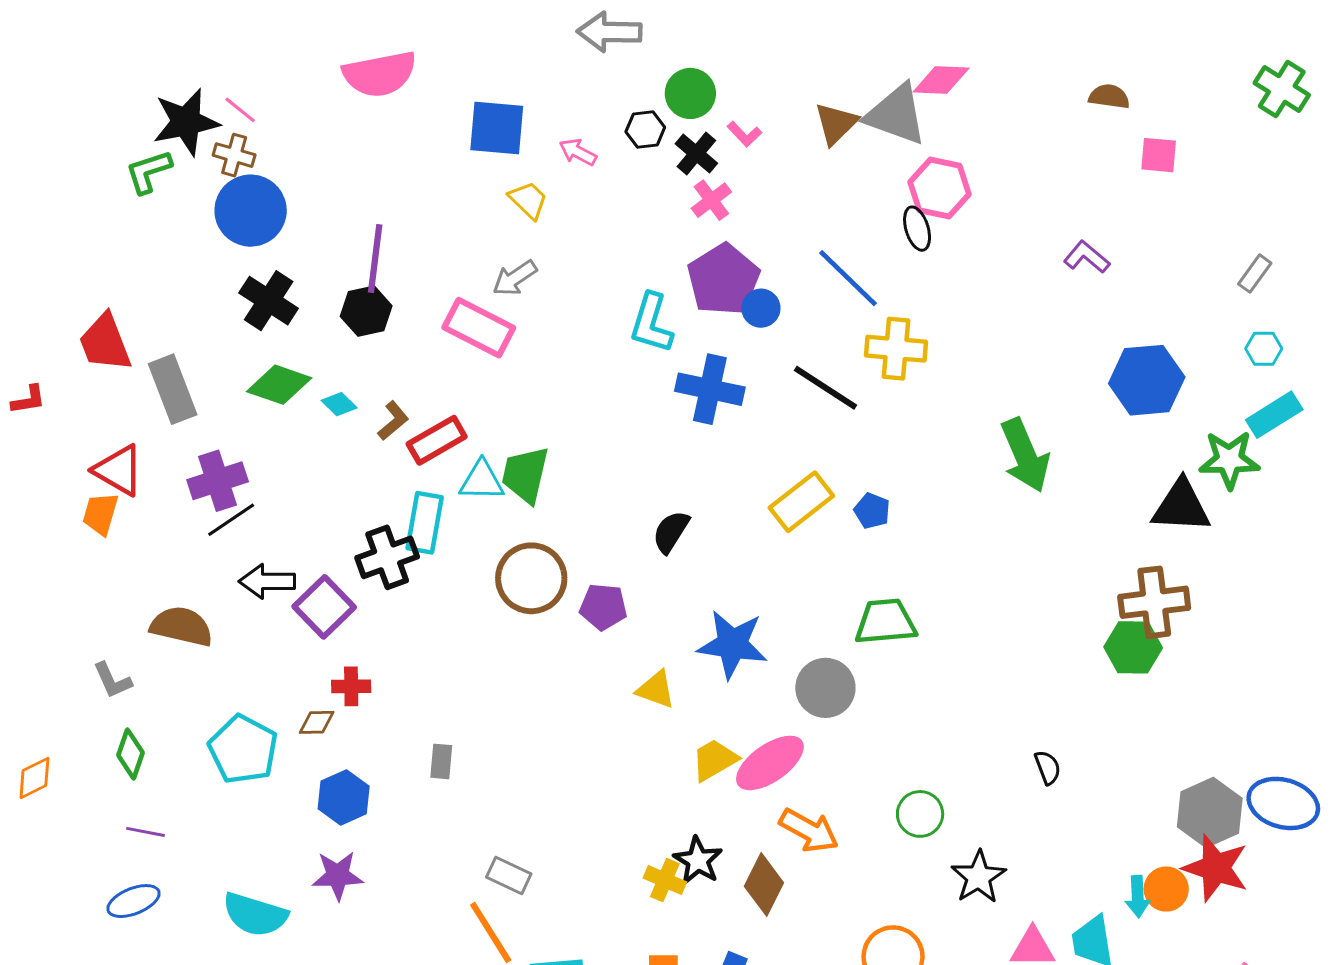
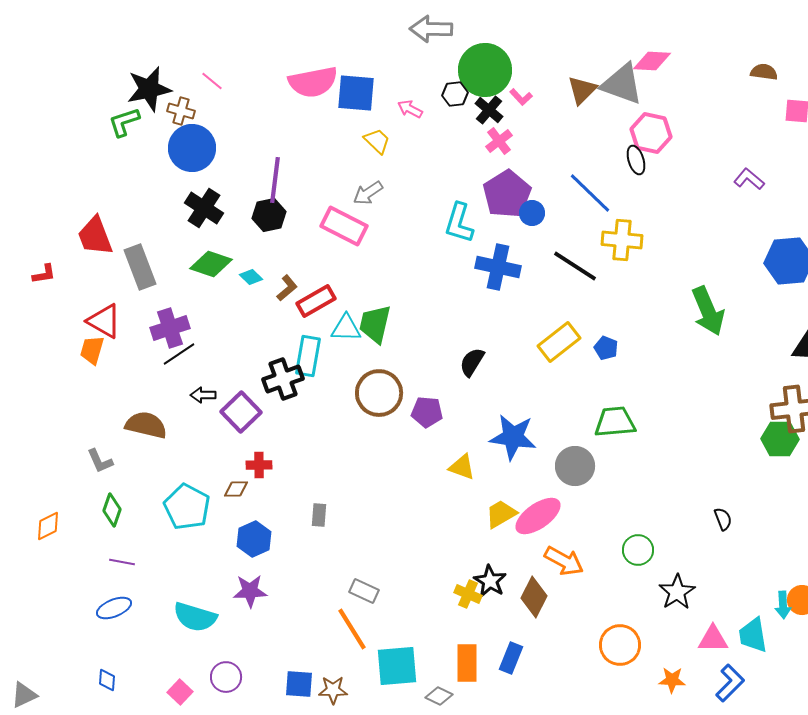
pink semicircle: (380, 74) -> (313, 82), moved
green circle: (690, 93) -> (485, 70), size x1.6
pink line: (240, 110) -> (212, 81), moved
black arrow: (267, 581) -> (203, 395), size x0.7

